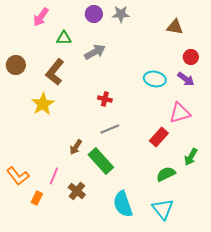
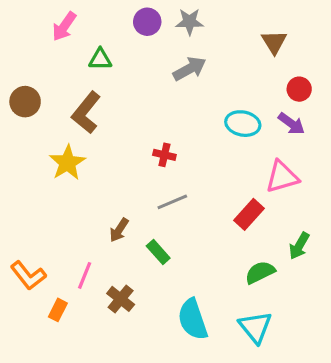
brown triangle: (175, 27) -> (274, 42), turned 48
gray arrow: (95, 52) -> (190, 69), moved
green rectangle: (101, 161) -> (158, 252), size x0.6

